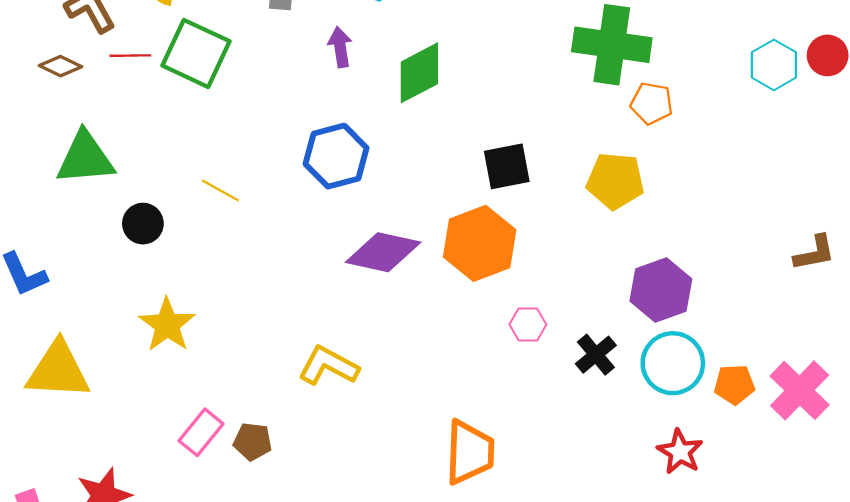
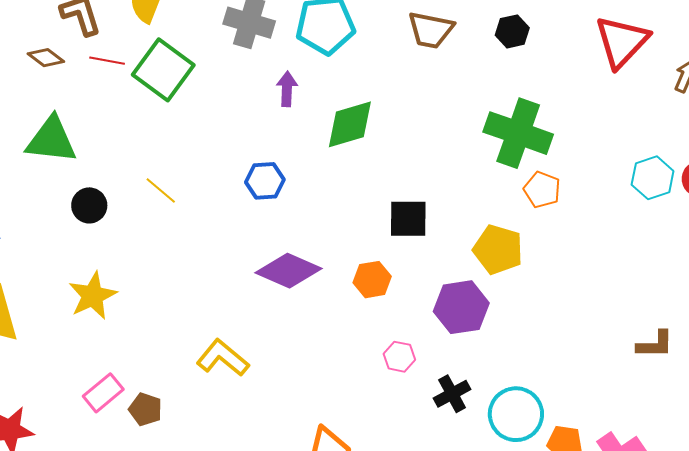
blue hexagon: (336, 156) -> (265, 181), size x0.7
orange hexagon: (480, 243) -> (372, 280), size x0.6
purple hexagon: (661, 290) -> (461, 307), moved

